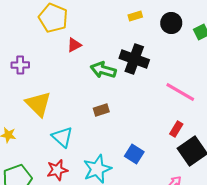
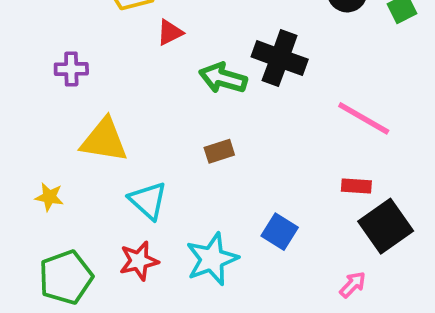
yellow triangle: (38, 104) -> (104, 140), turned -36
red rectangle: (176, 129) -> (356, 186), turned 63

